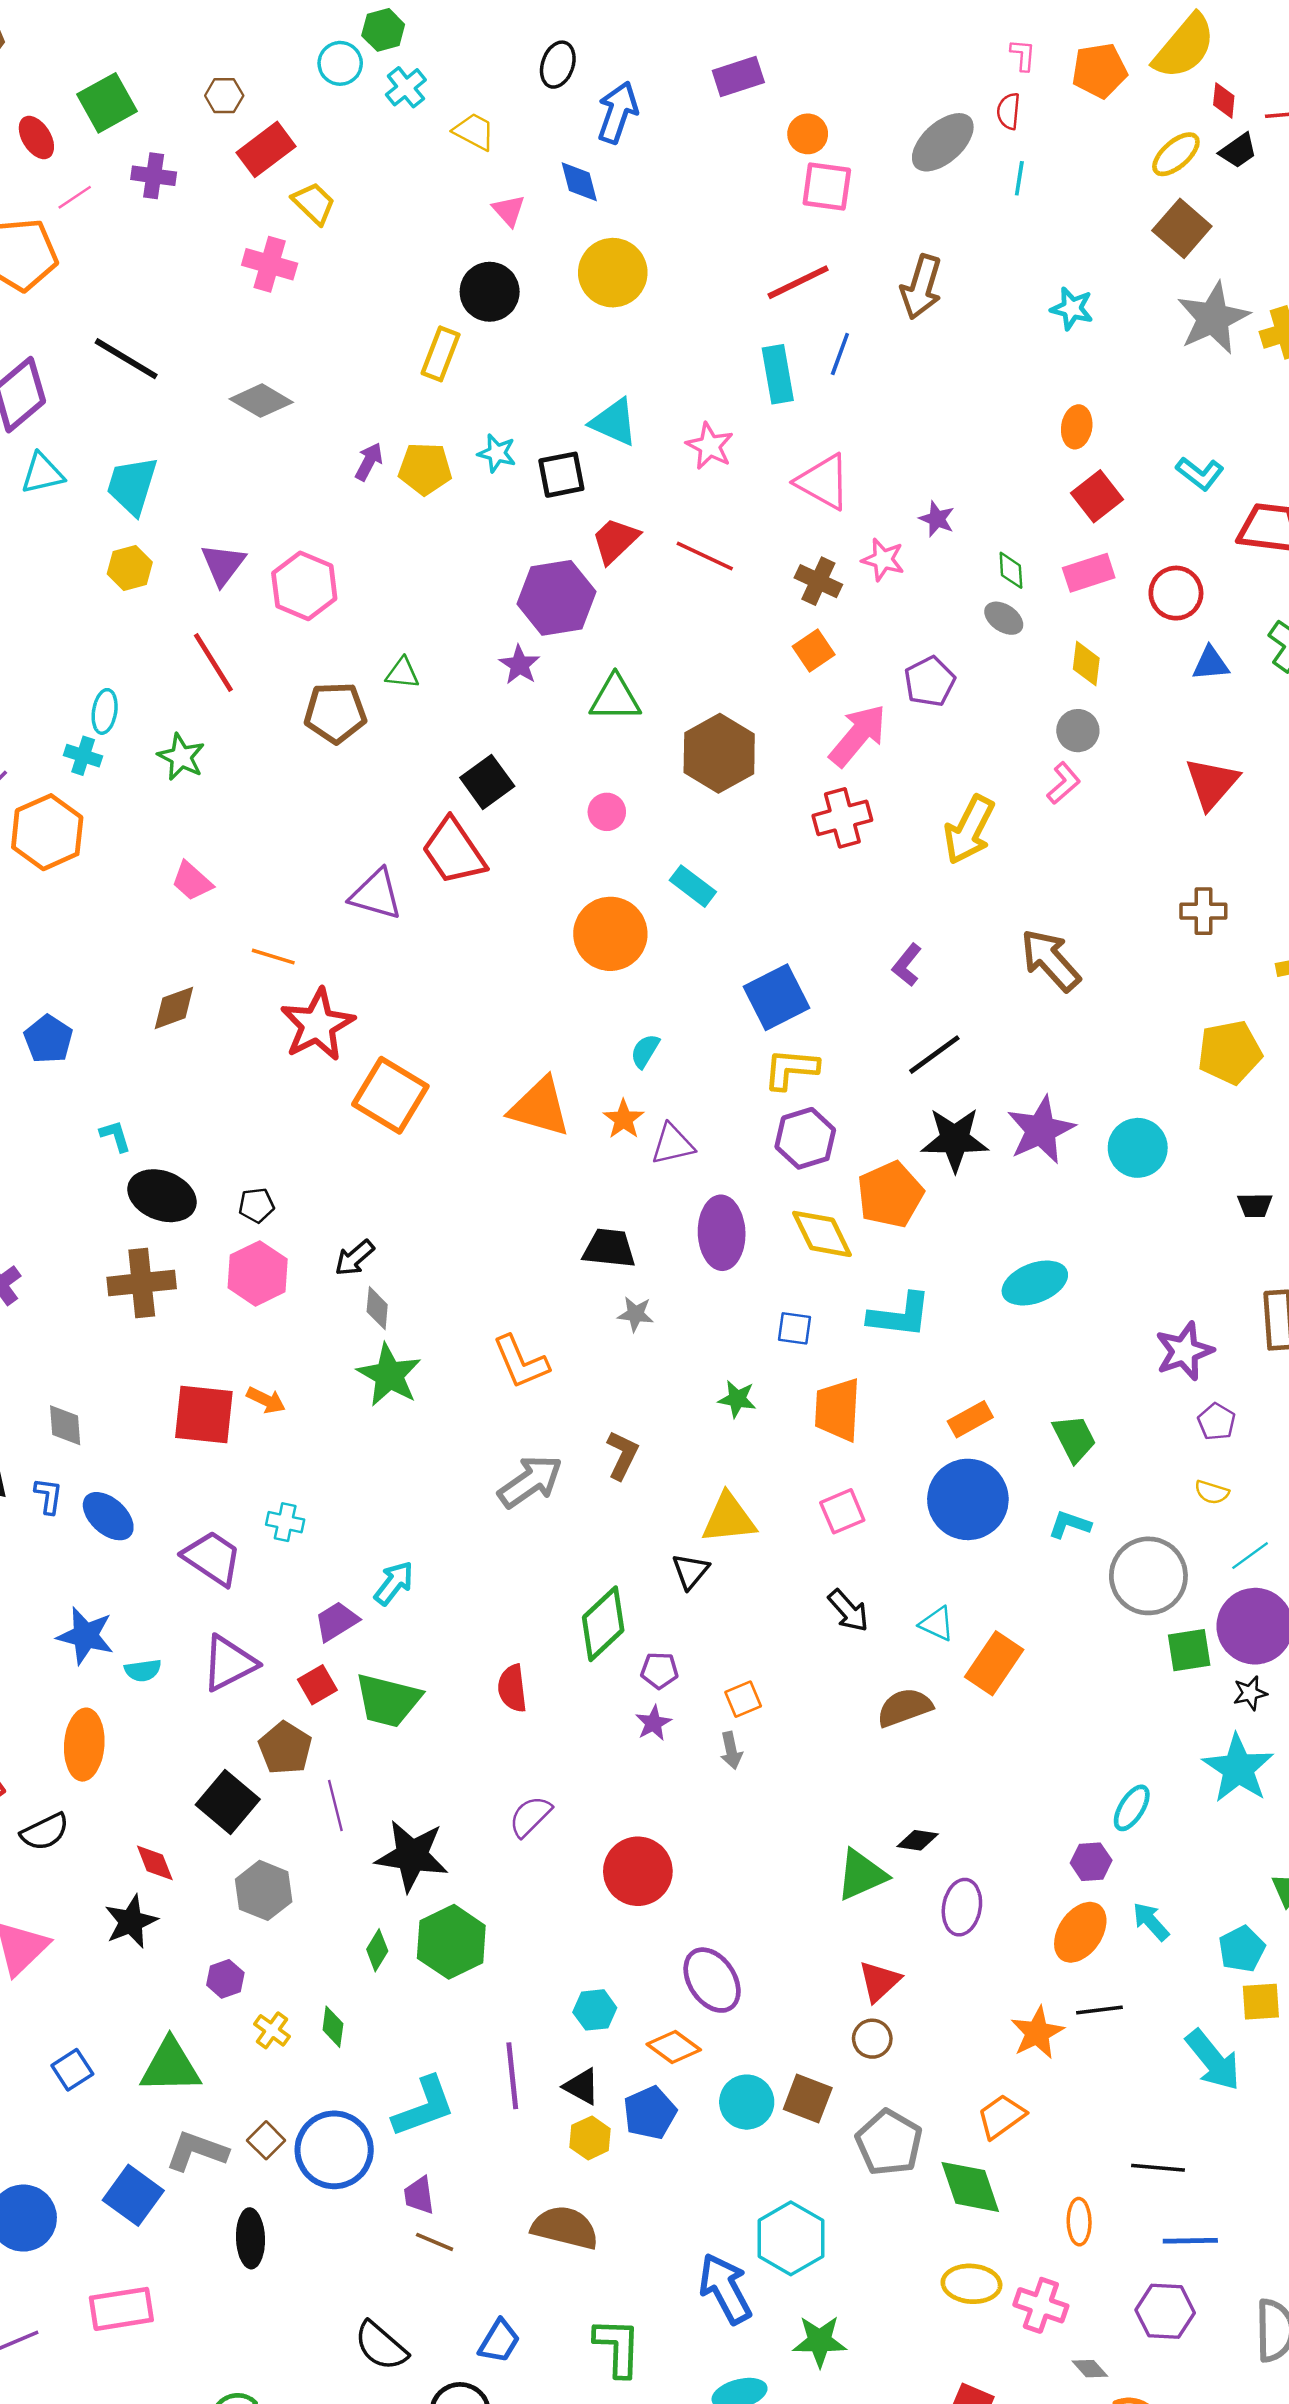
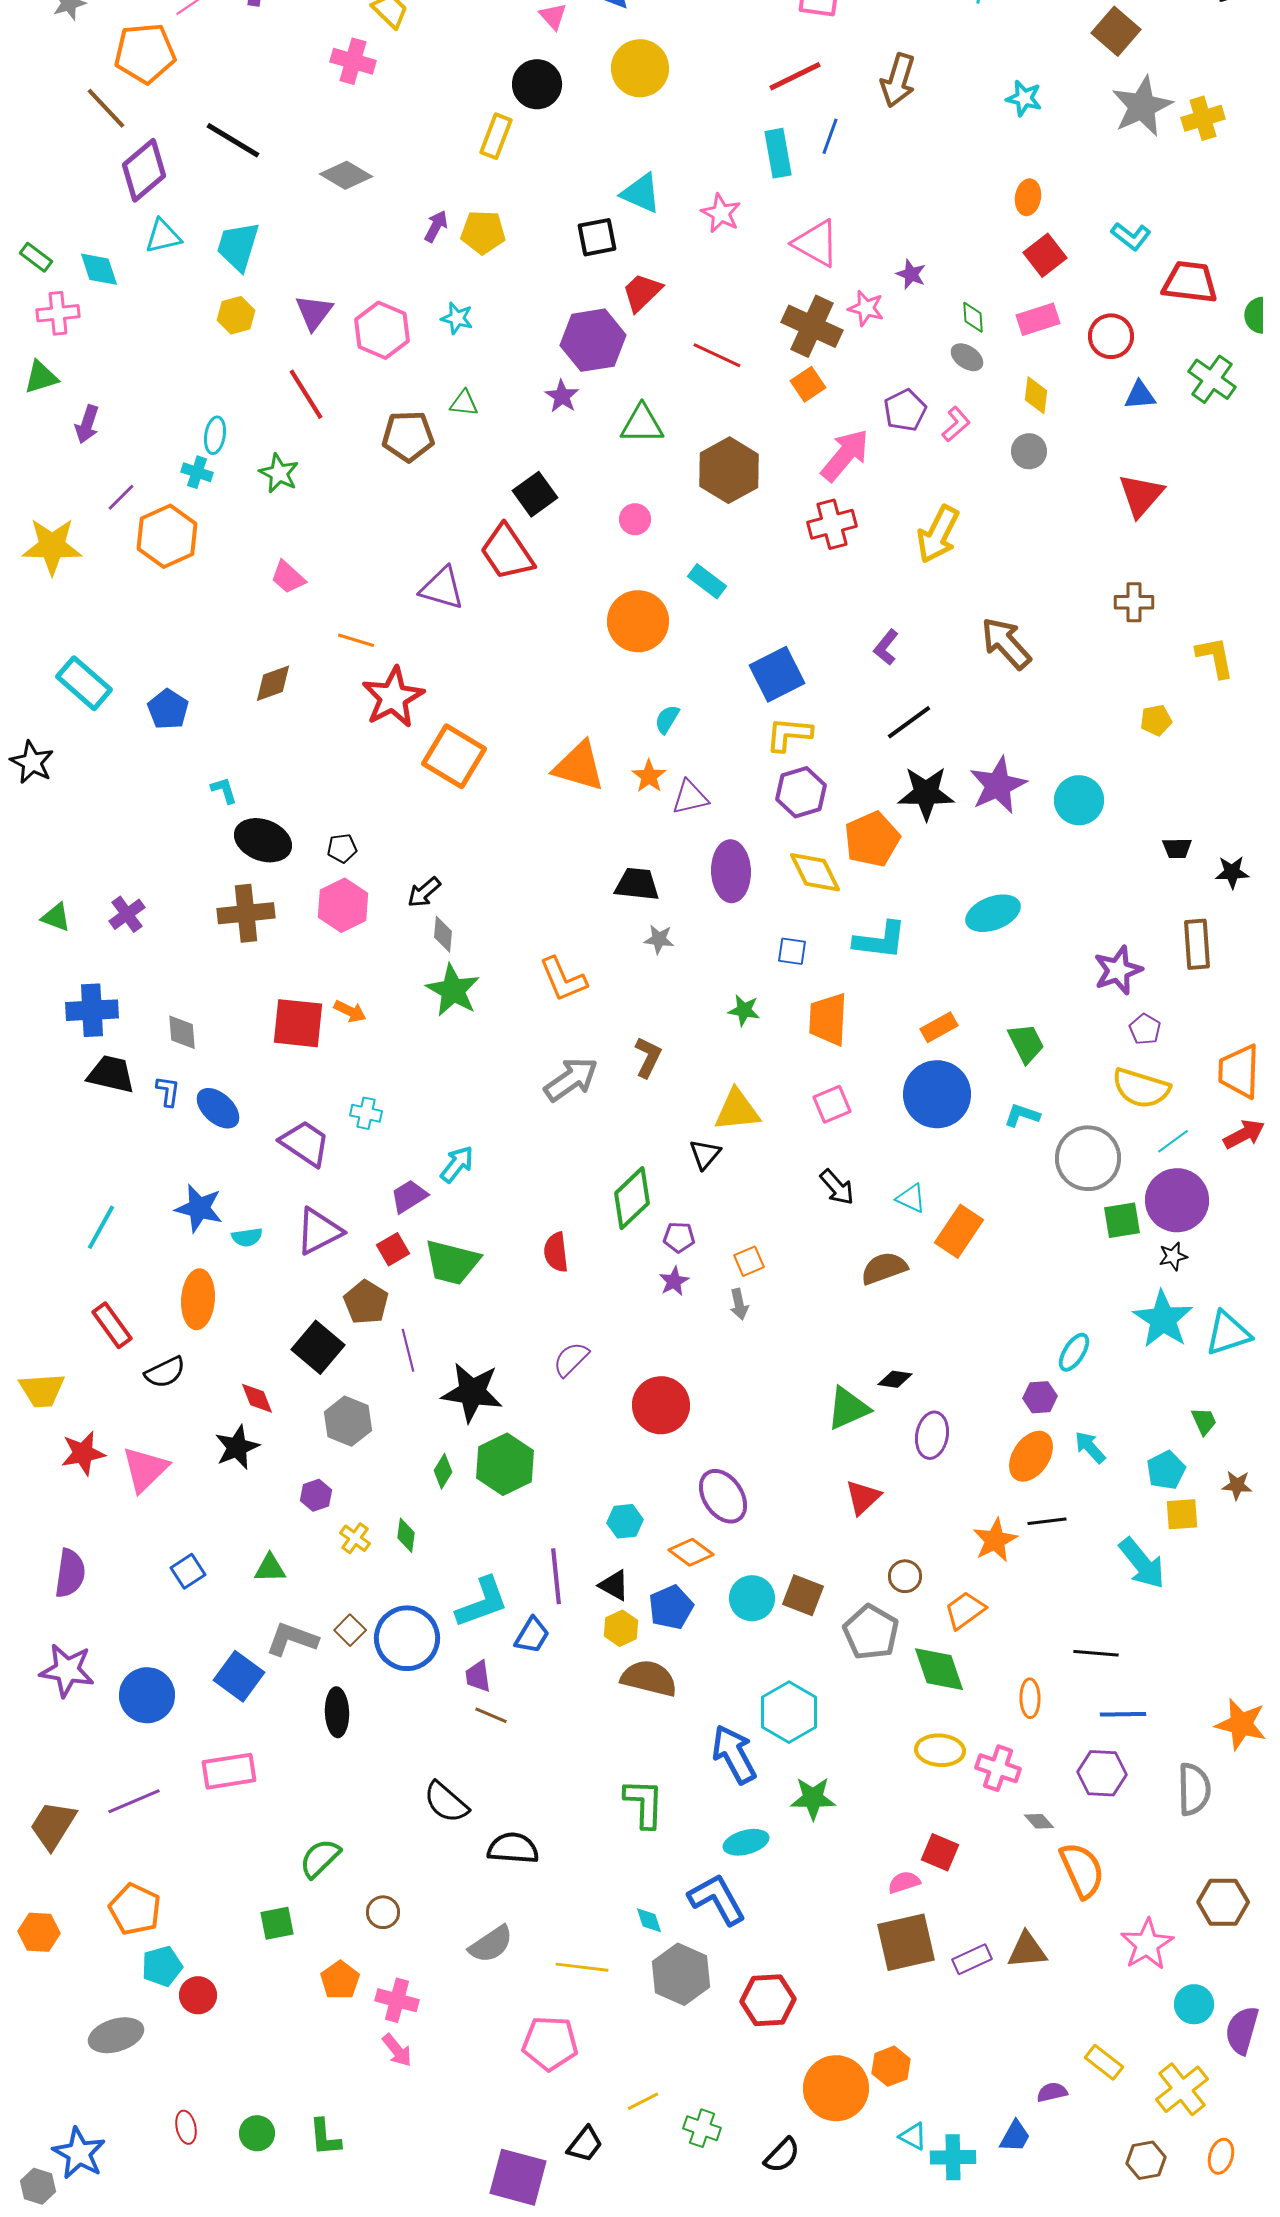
cyan star: (497, 453) -> (457, 318), moved
red line: (705, 556) -> (717, 355), moved
brown cross: (818, 581) -> (812, 326), size x1.5
pink L-shape: (1064, 783) -> (956, 424), moved
yellow pentagon: (1230, 1052) -> (1156, 720), size x0.6
yellow semicircle: (1212, 1492) -> (1141, 1088), size x2.0
brown circle: (872, 2039) -> (905, 1576), moved
green triangle: (170, 2066) -> (270, 1568), size x0.6
brown semicircle: (565, 2228) -> (649, 1678), moved
blue trapezoid: (499, 2341) -> (532, 1635), moved

